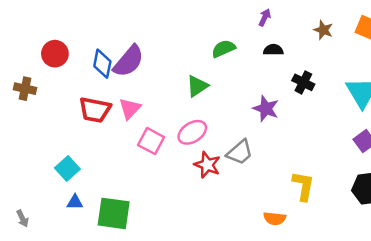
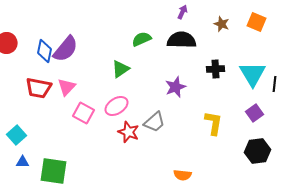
purple arrow: (265, 17) -> (183, 12), moved
black semicircle: (273, 50) -> (182, 40), size x1.8
black cross: (303, 82) -> (216, 69), moved, turned -30
purple star: (266, 109) -> (176, 87), turned 30
yellow L-shape: (303, 186) -> (214, 123), moved

